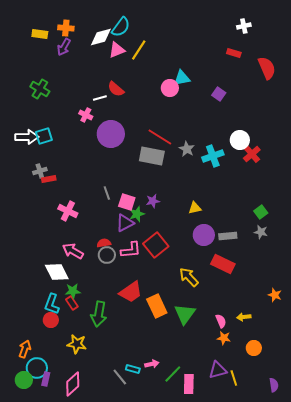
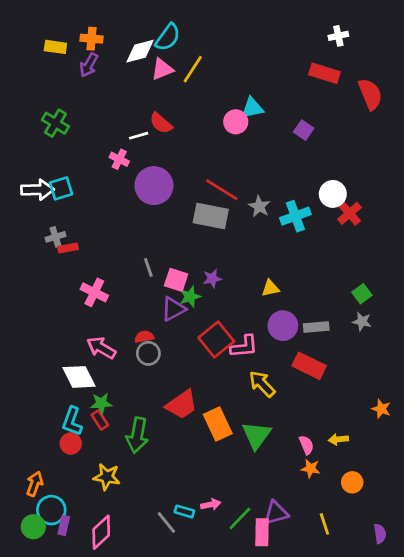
red rectangle: (234, 53) -> (324, 73), size x1.5
pink L-shape: (131, 250) -> (244, 346), moved
purple triangle: (218, 370) -> (276, 513), moved

